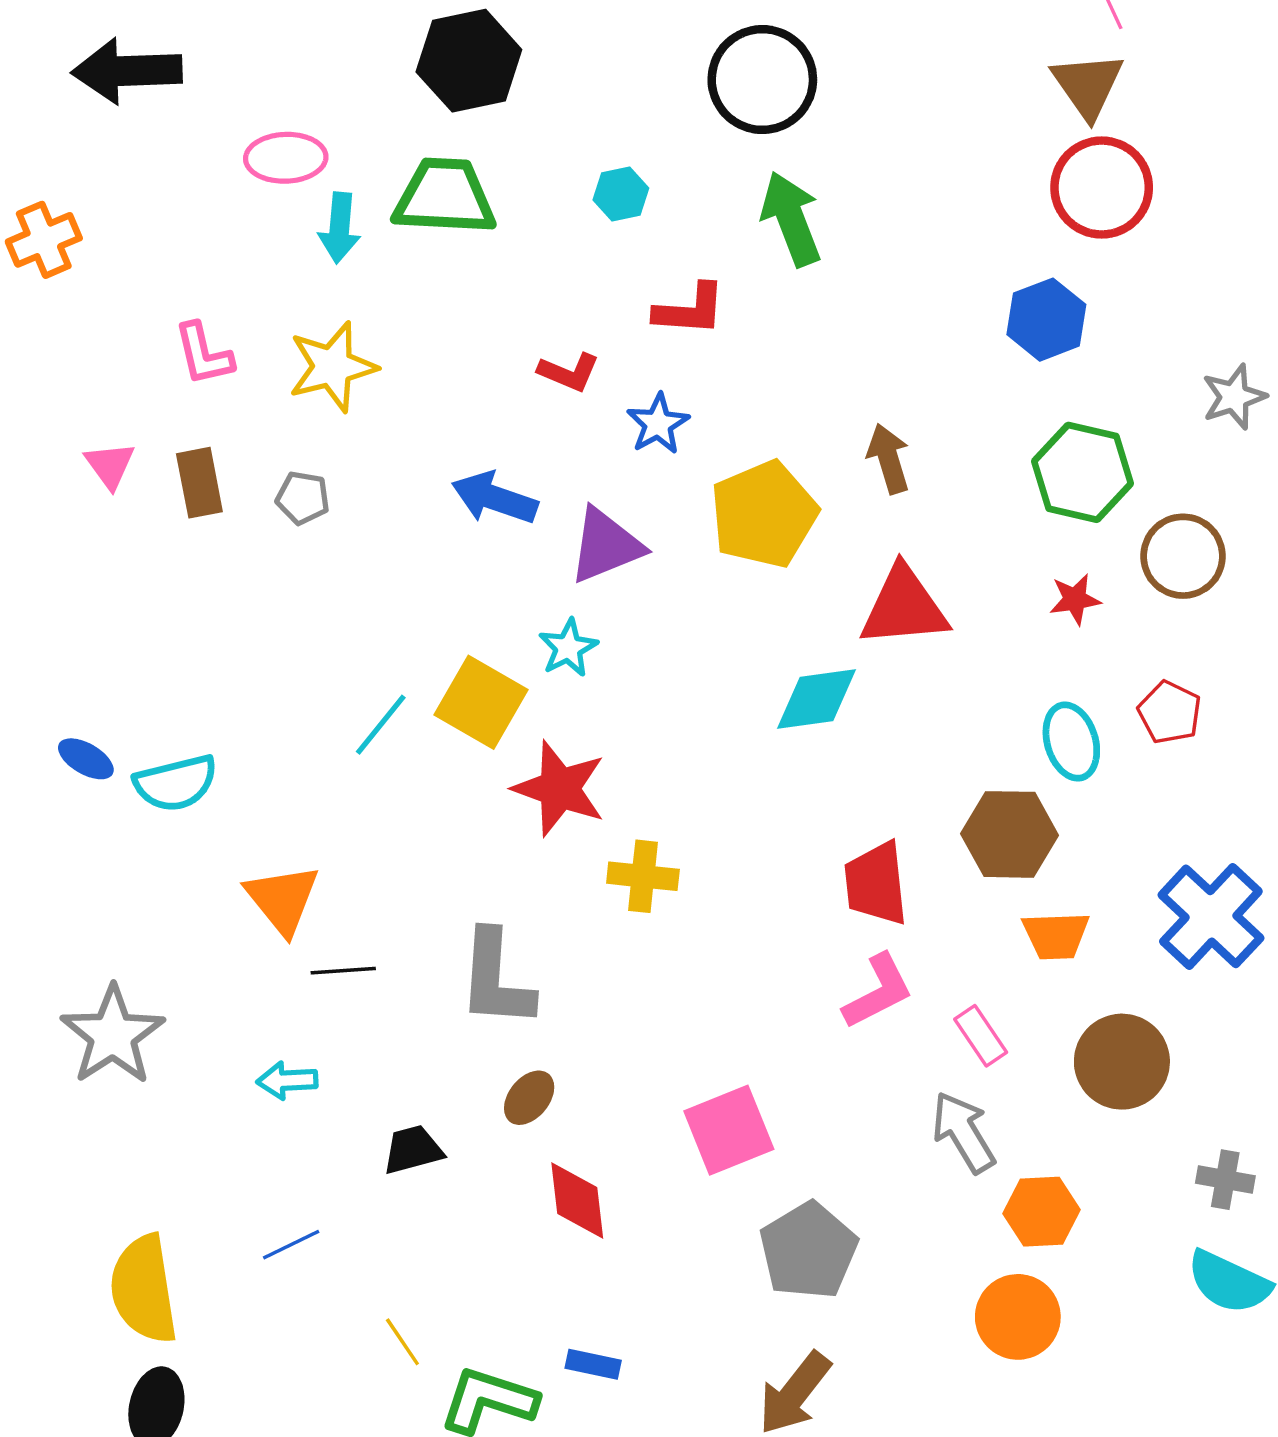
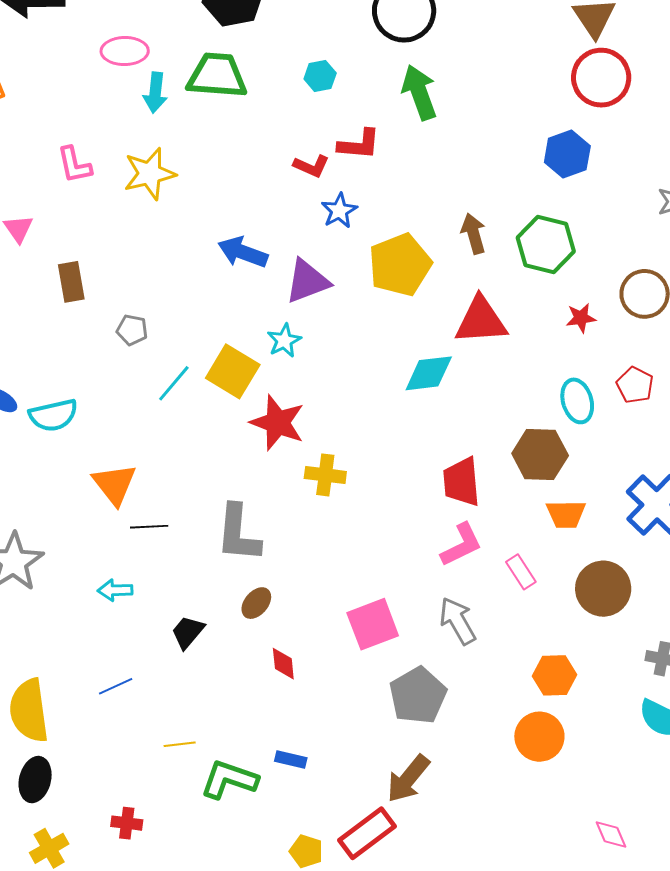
red L-shape: (569, 372) -> (311, 166), moved
green hexagon: (1082, 472) -> (546, 244), moved
brown rectangle: (199, 483) -> (71, 282), moved
gray pentagon: (303, 498) -> (132, 330), moved
gray arrow: (963, 1132) -> (458, 621), moved
black trapezoid: (413, 1150) -> (188, 632), turned -36
red diamond: (577, 1200) -> (283, 664), size x0.7
yellow line: (402, 1342) -> (180, 744), turned -64

